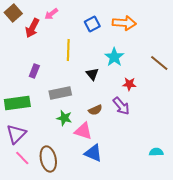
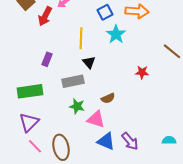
cyan star: (114, 57) -> (116, 34), moved
black triangle: (92, 74) -> (89, 62), moved
purple arrow: (121, 106) -> (130, 141), moved

